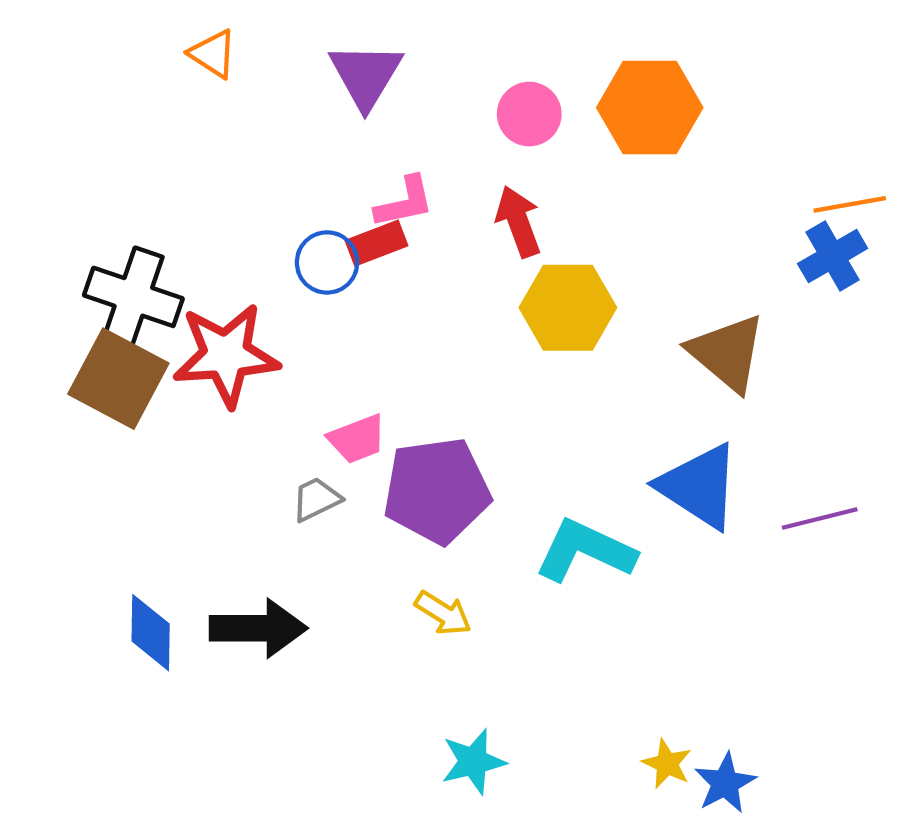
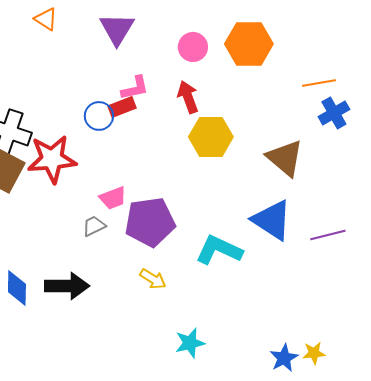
orange line: (850, 204) -> (319, 83), moved
cyan star: (473, 762) -> (190, 343), moved
yellow star: (667, 764) -> (314, 353), moved, turned -30

